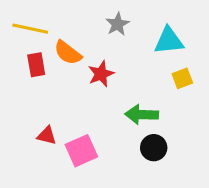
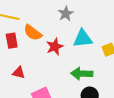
cyan triangle: (169, 41) -> (83, 39), moved
red triangle: (47, 136) -> (19, 73), moved

